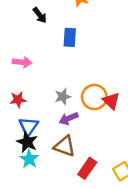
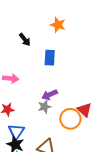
orange circle: (94, 97) -> (70, 119), moved
purple arrow: (69, 118) -> (50, 95), moved

